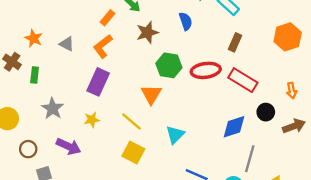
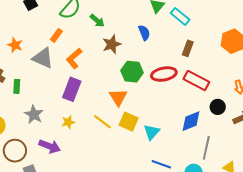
orange rectangle: (108, 18) -> (56, 35), moved
orange star: (34, 38) -> (15, 45), moved
gray triangle: (67, 44) -> (43, 58), size x1.6
cyan triangle: (175, 135) -> (152, 132), moved
brown circle: (28, 149) -> (15, 151), size x1.5
yellow square: (133, 152) -> (129, 122), moved

